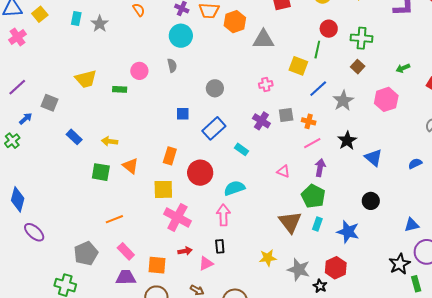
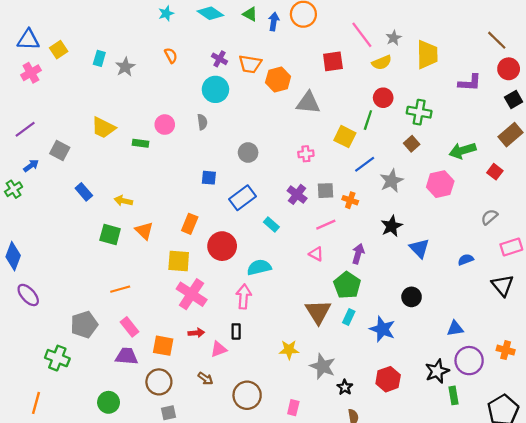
green arrow: (403, 68) -> (463, 151), size x1.6
yellow trapezoid: (86, 79) -> (103, 128), turned 35
pink line: (312, 143) -> (326, 225), moved
red hexagon: (336, 268) -> (388, 379), moved

